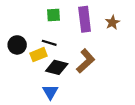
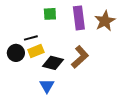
brown star: (112, 22) -> (105, 21), size x1.5
black line: (49, 43) -> (31, 38), moved, turned -32
black circle: (17, 45) -> (16, 53), moved

